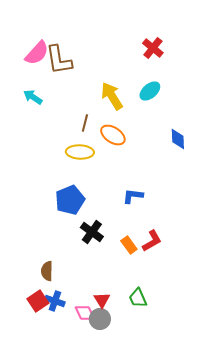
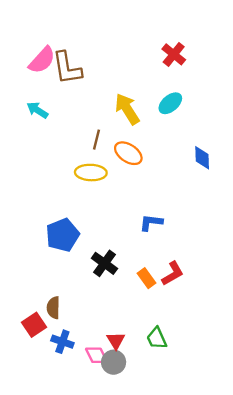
blue pentagon: (70, 200) -> (62, 235), moved
red square: (38, 301) -> (34, 325), moved

